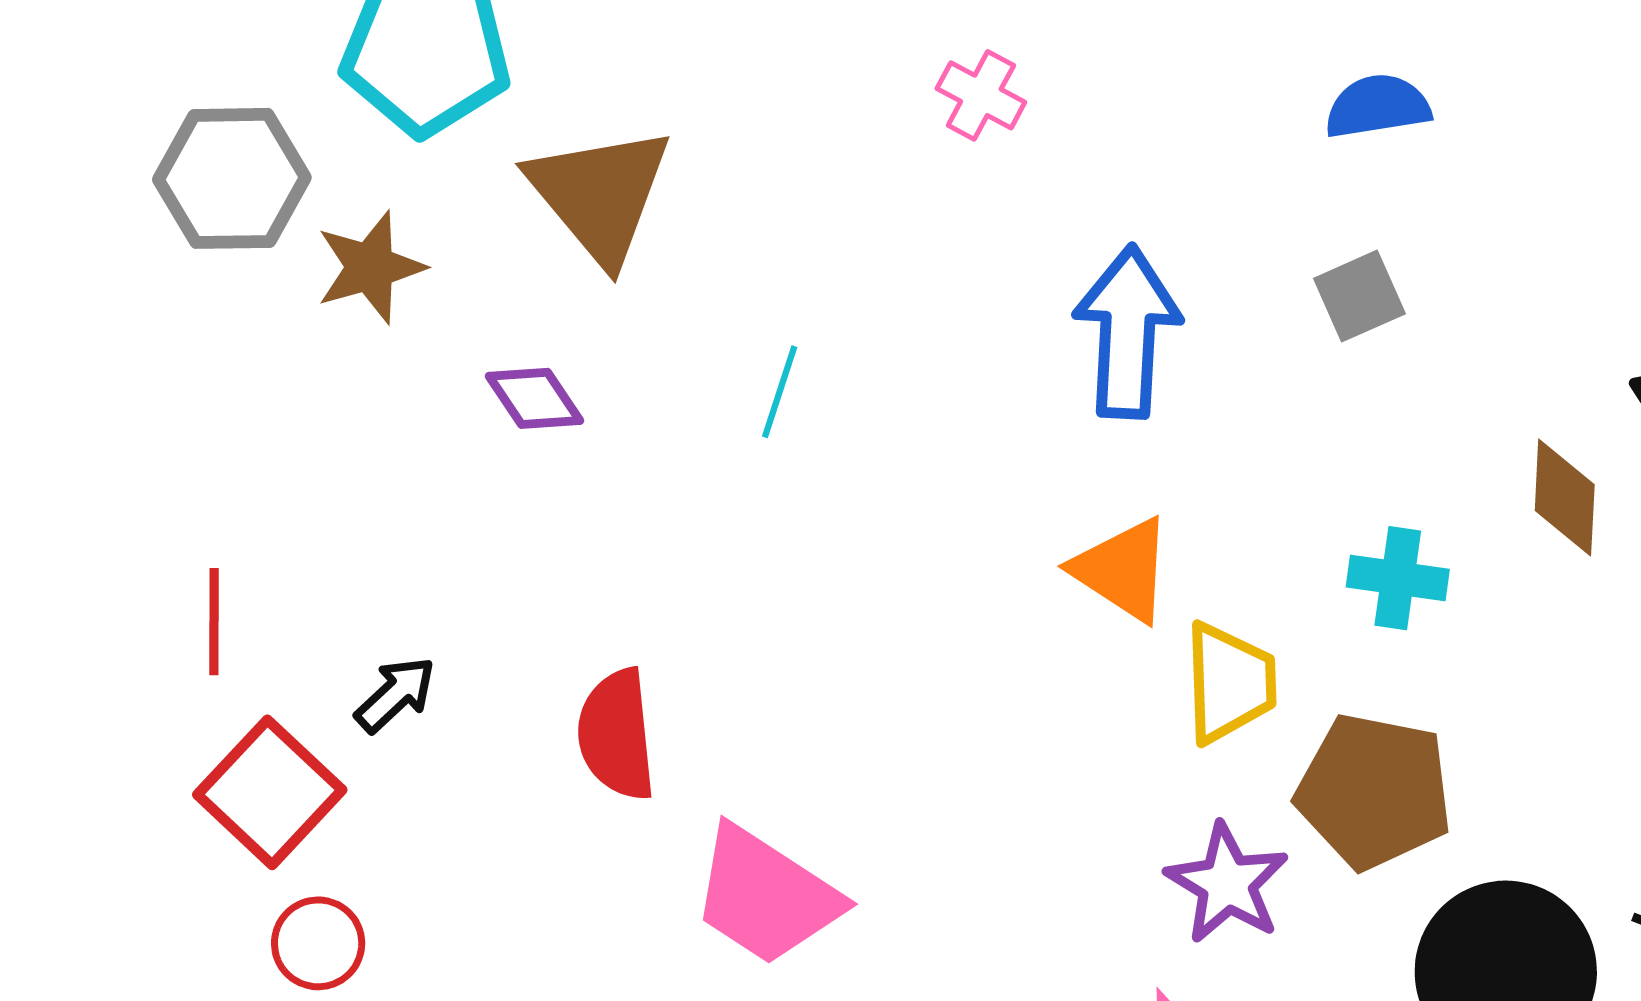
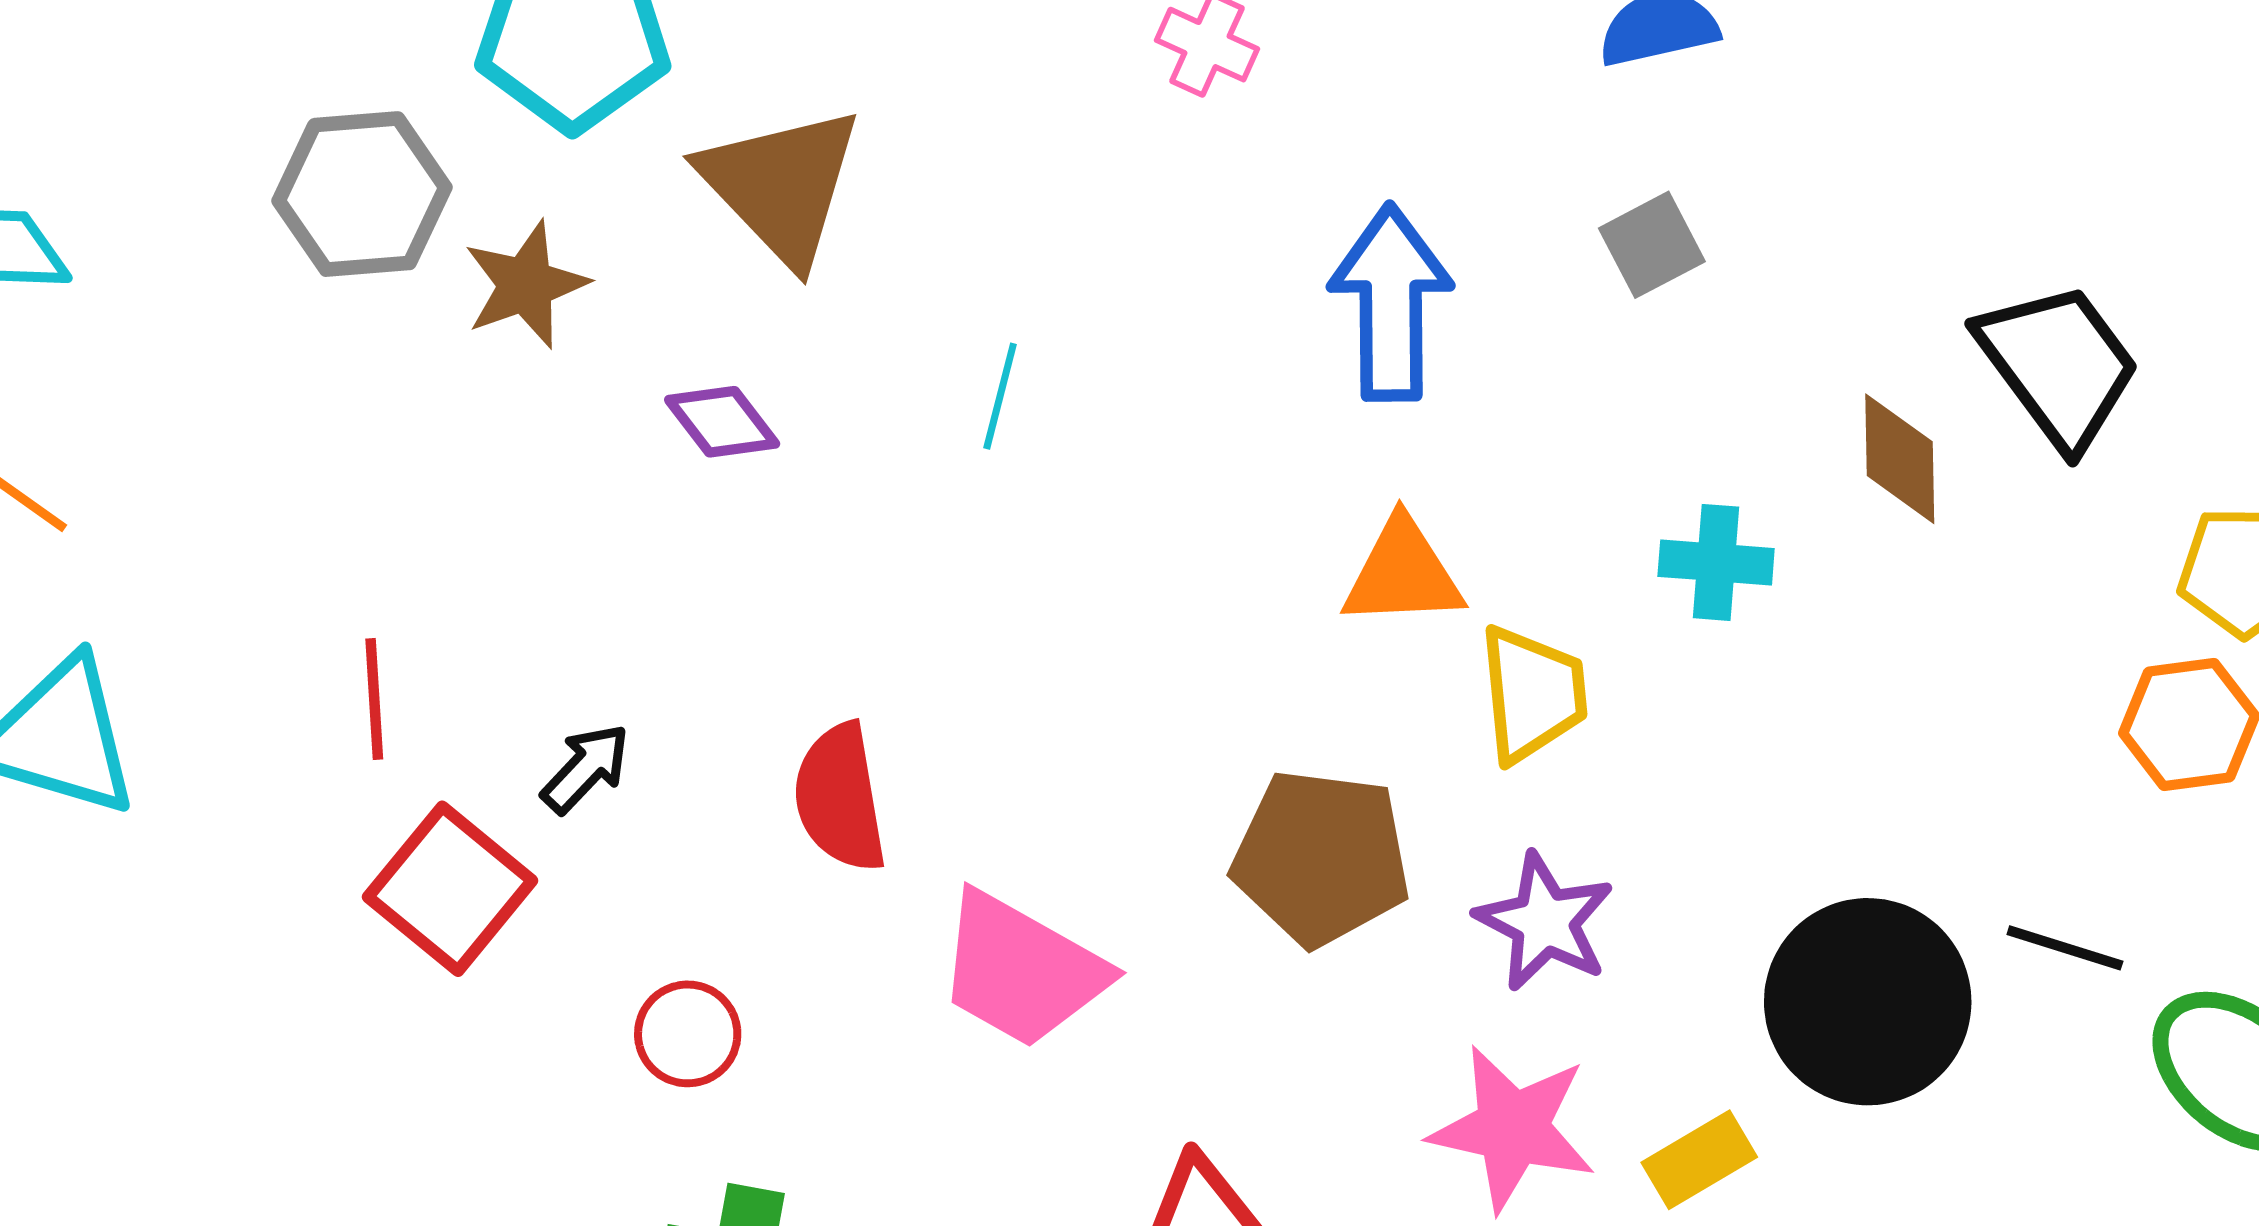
orange triangle: (1123, 570) -> (1403, 573), turned -32
brown pentagon: (1374, 791) -> (1321, 858), moved
red circle: (318, 943) -> (688, 1034), moved

